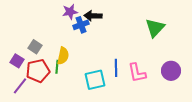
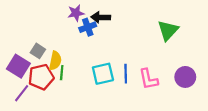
yellow semicircle: (63, 56) -> (55, 61), moved
purple square: (17, 61) -> (18, 66), size x1.5
cyan square: (95, 80) -> (103, 74), moved

